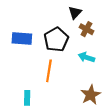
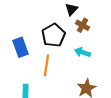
blue rectangle: (22, 39) -> (21, 47), moved, turned 66

